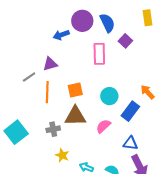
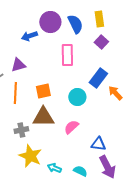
yellow rectangle: (147, 18) -> (99, 19), moved
purple square: (125, 41) -> (101, 42), moved
blue rectangle: (130, 111) -> (98, 78), moved
yellow star: (62, 155) -> (30, 156), size x1.6

